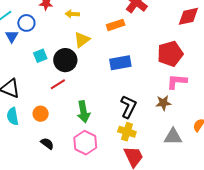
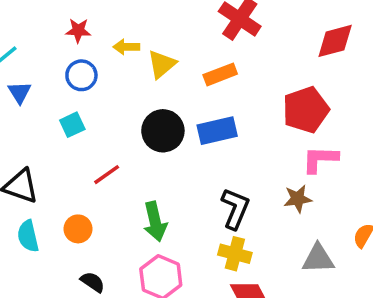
blue circle: (26, 23) -> (81, 75), moved
orange rectangle: (116, 25) -> (220, 74), moved
yellow triangle: (82, 40) -> (162, 64), moved
black circle: (65, 60) -> (163, 131), moved

